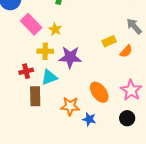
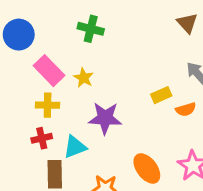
yellow cross: (45, 51) -> (48, 105), moved
orange semicircle: (126, 51) -> (186, 109), turned 32

